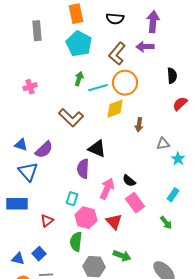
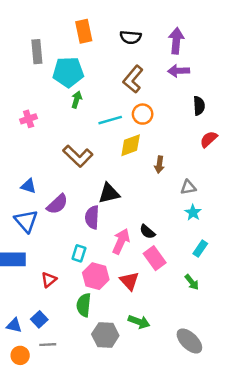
cyan pentagon: (79, 44) -> (68, 72), moved, turned -30
purple arrow: (145, 47) -> (179, 71), moved
green arrow: (79, 79) -> (77, 100), moved
orange circle: (125, 83) -> (143, 114), size x0.7
blue triangle: (21, 145) -> (29, 186), moved
black triangle: (97, 149) -> (109, 193), turned -36
purple semicircle: (44, 150) -> (57, 204), moved
cyan star: (178, 159) -> (193, 213), moved

